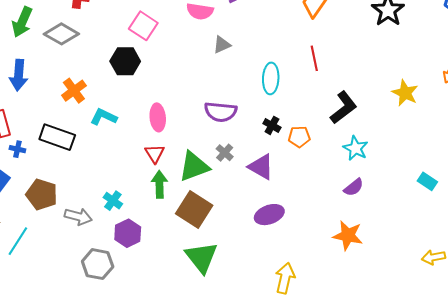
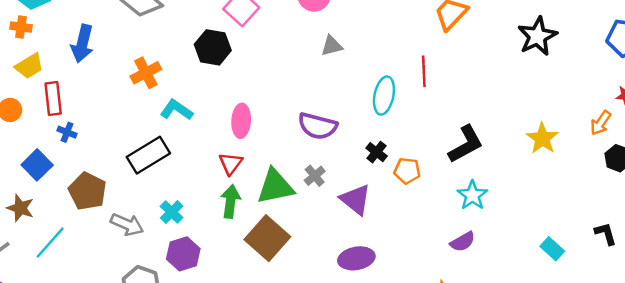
red line: (314, 58) -> (424, 71), moved
black rectangle: (57, 137) -> (148, 155), moved, turned -60

